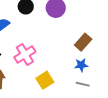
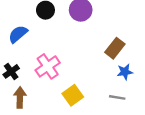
blue star: (81, 65) -> (125, 72), moved

